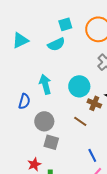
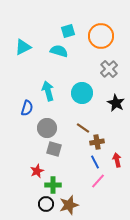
cyan semicircle: (56, 44) -> (59, 51), turned -138
brown cross: (94, 103) -> (97, 142), moved, turned -32

